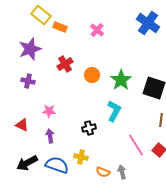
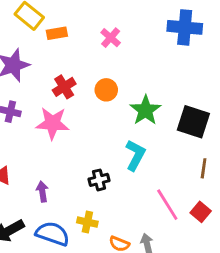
blue cross: (148, 23) -> (185, 27), turned -30
orange rectangle: (60, 27) -> (57, 33), turned -32
orange circle: (92, 75) -> (106, 90), moved
pink star: (49, 111) -> (53, 123), moved, size x1.6

